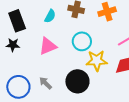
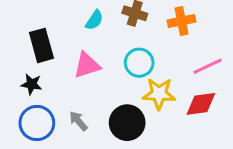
black rectangle: (17, 21) -> (41, 45), moved
black star: (13, 45) -> (31, 84), moved

